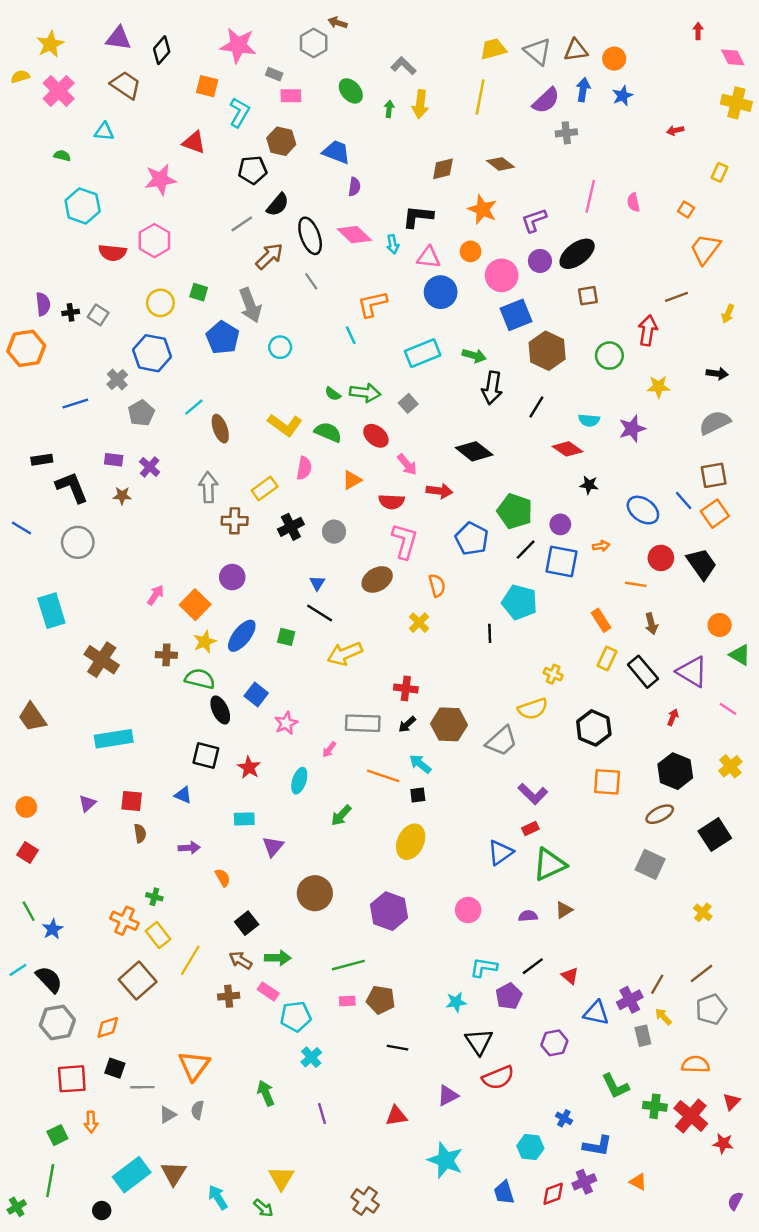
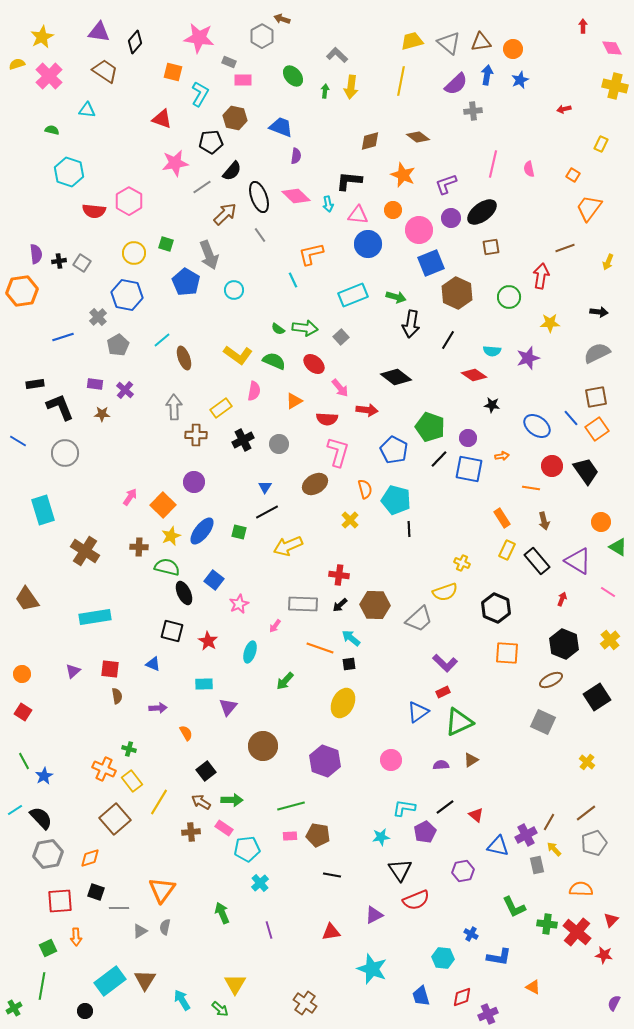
pink star: (160, 180) -> (175, 163), moved
cyan pentagon: (520, 602) -> (396, 500), moved
black line: (320, 613) -> (267, 512), turned -60
purple cross: (584, 1182) -> (488, 1014), moved

